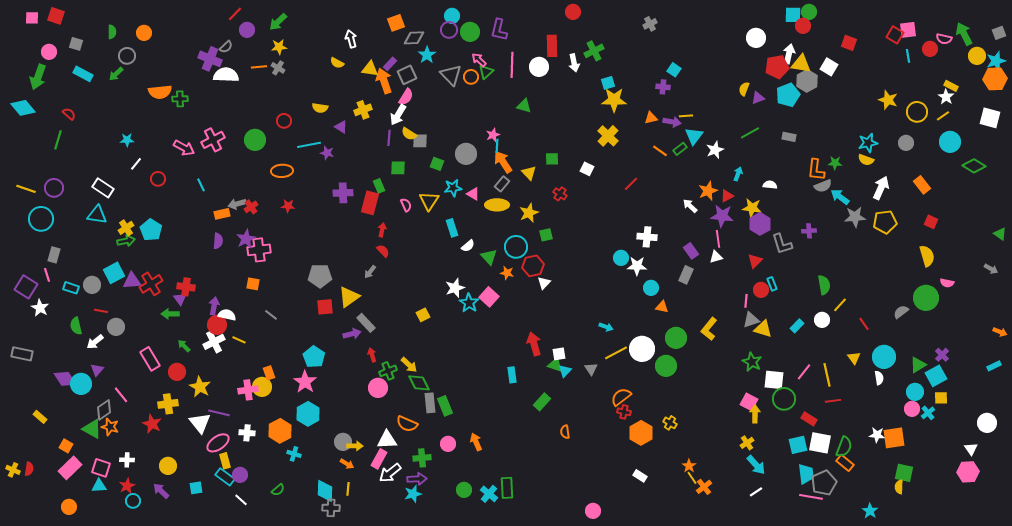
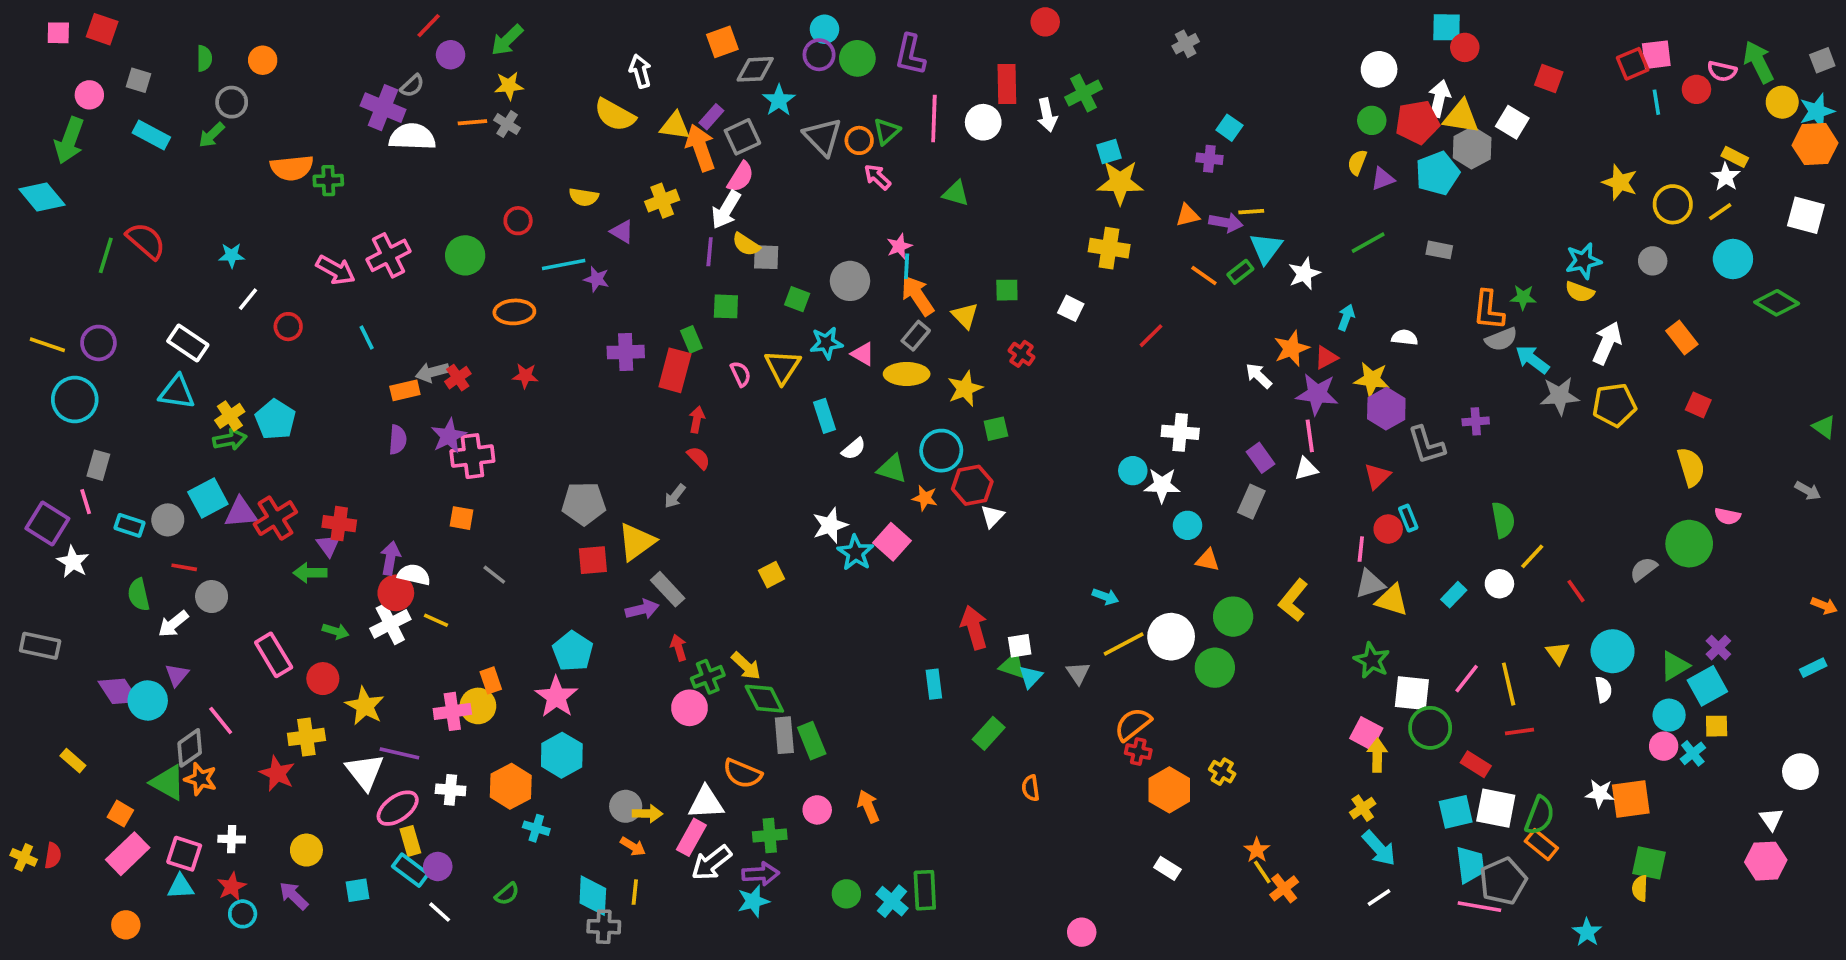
green circle: (809, 12) -> (1372, 120), moved
red square: (895, 35) -> (1633, 64), turned 36
pink arrow: (479, 60) -> (877, 177), moved
yellow semicircle: (337, 63) -> (615, 115), size x1.6
red semicircle: (69, 114) -> (146, 241), moved, size x1.6
yellow cross: (608, 136) -> (1109, 248), turned -35
green triangle: (489, 257) -> (892, 469), turned -30
green arrow: (184, 346) -> (336, 631), turned 152

